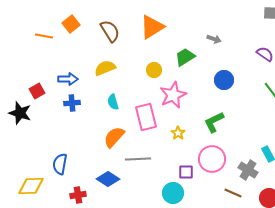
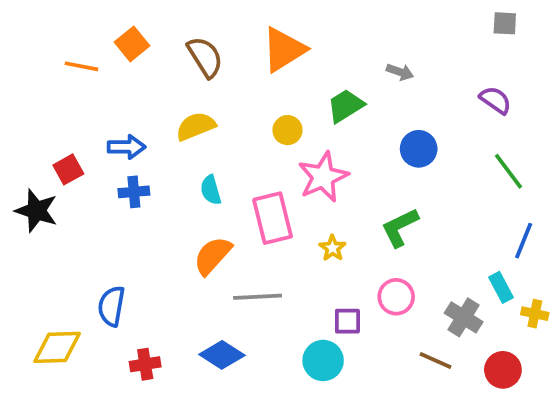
pink circle: (212, 159) -> (396, 297), size x0.7
blue diamond: (108, 179) -> (222, 355), moved

